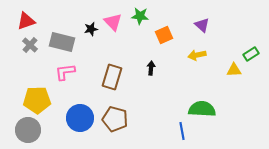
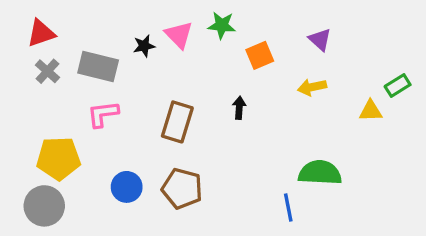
blue circle: (80, 118) -> (127, 187), size x0.7

